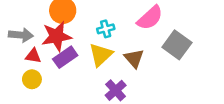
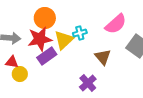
yellow triangle: (101, 55) -> (64, 40), moved
red triangle: (33, 56) -> (12, 62), moved

